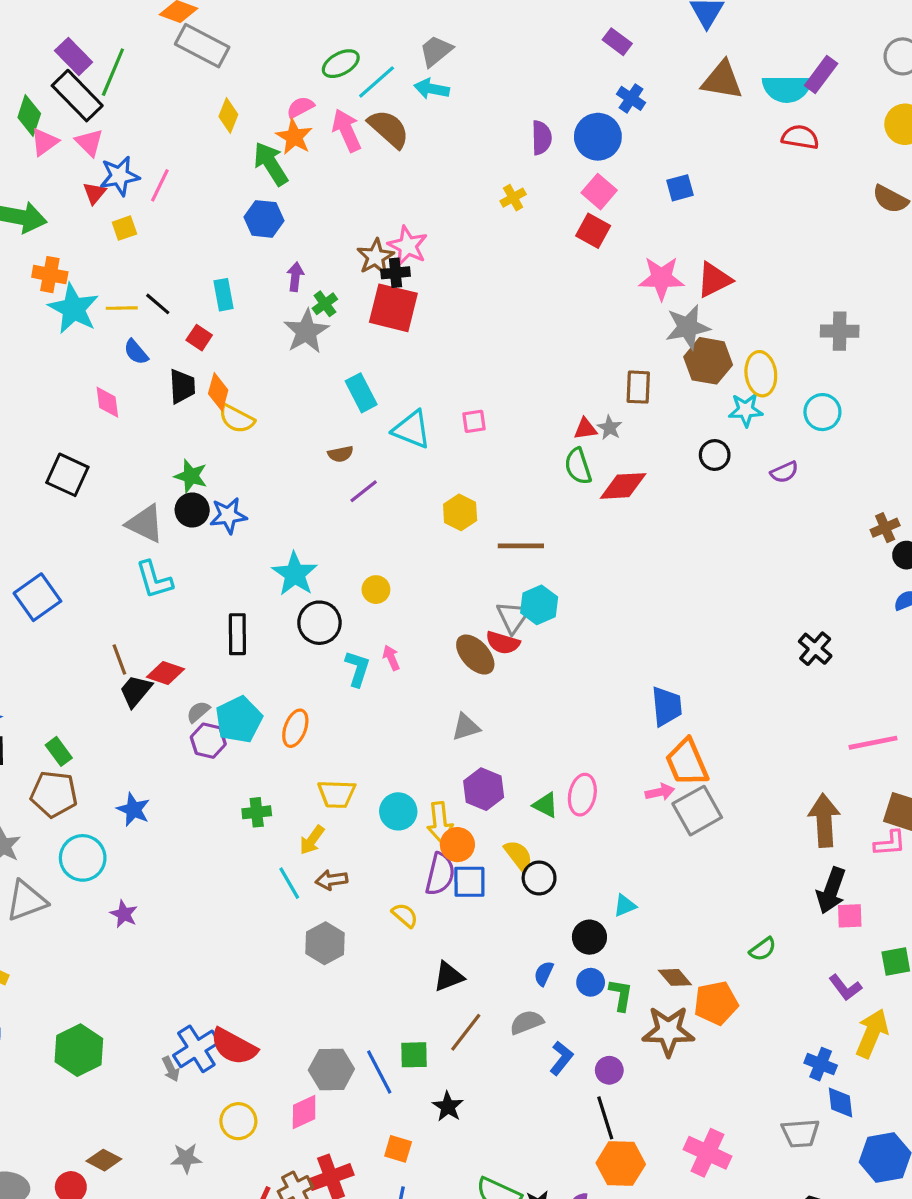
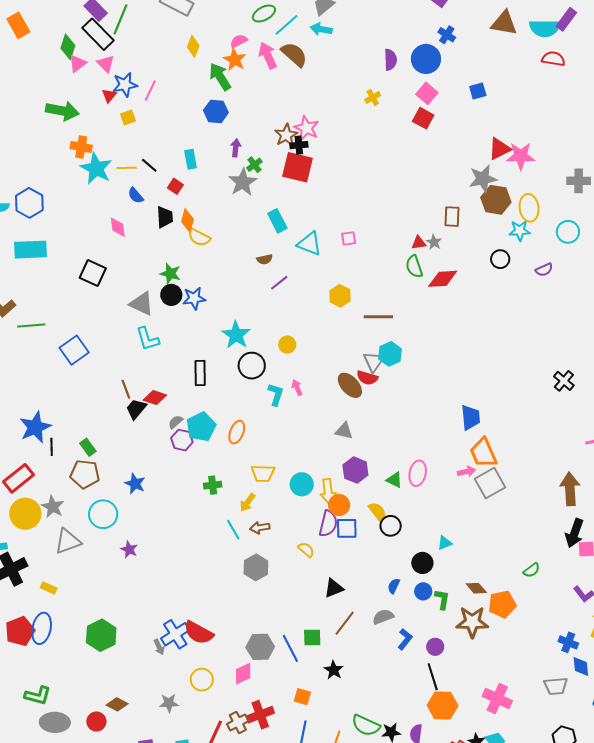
pink star: (661, 278) -> (521, 156), moved
gray triangle: (466, 727) -> (344, 431), turned 30

